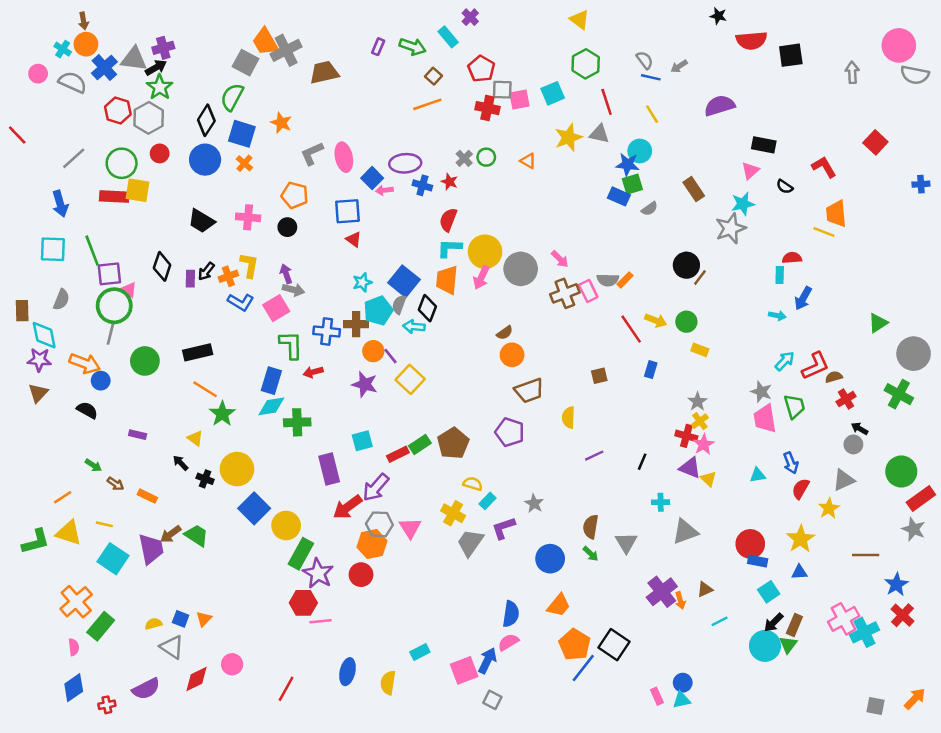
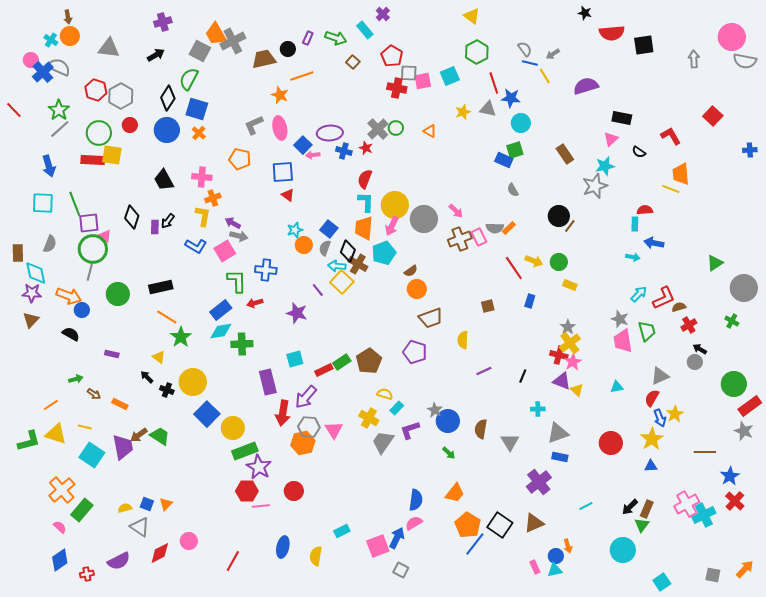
purple cross: (163, 48) -> (163, 22), moved
blue cross: (104, 68) -> (43, 72), moved
black arrow: (156, 68) -> (156, 55), moved
green star: (160, 87) -> (59, 110), moved
orange line: (427, 104) -> (302, 76), moved
yellow line: (652, 114) -> (545, 76), moved
orange star: (281, 123) -> (280, 95), moved
yellow star: (569, 137) -> (463, 112), size x0.7
gray cross: (464, 158) -> (378, 129), size x1.5
blue star: (627, 165) -> (511, 98), moved
gray semicircle: (650, 209) -> (513, 190), moved, turned 96
black trapezoid: (201, 221) -> (164, 180), turned 30
black circle: (287, 227) -> (288, 49), moved
cyan L-shape: (449, 248) -> (366, 202), turned 90
purple arrow: (286, 274) -> (233, 223), turned -42
orange cross: (228, 276) -> (213, 198), moved
blue square: (404, 281) -> (329, 229), size x0.7
blue arrow: (803, 298) -> (654, 243), turned 72
cyan pentagon: (378, 311) -> (384, 253), moved
brown cross: (356, 324) -> (358, 264), moved, turned 30
orange circle: (373, 351) -> (304, 245), moved
yellow square: (410, 379) -> (342, 282), moved
blue rectangle: (271, 381) -> (221, 310), turned 35
green cross: (899, 394) -> (732, 321), size x0.6
yellow cross: (700, 421) -> (570, 343), size x1.5
blue arrow: (791, 463) -> (660, 418), moved
green arrow: (93, 465) -> (76, 379), turned -48
gray triangle: (844, 480) -> (660, 376), moved
red arrow: (348, 507) -> (283, 413), turned -45
green rectangle: (301, 554) -> (245, 451), turned 40
green arrow: (591, 554) -> (449, 453), moved
blue circle: (550, 559) -> (448, 421), moved
blue rectangle: (758, 561) -> (560, 457), moved
red circle: (361, 575) -> (294, 491), moved
brown triangle: (705, 589) -> (534, 523), moved, size x1.5
cyan square: (769, 592) -> (662, 582), moved
orange arrow: (680, 600) -> (568, 546), moved
cyan circle: (765, 646) -> (623, 550), moved
pink semicircle: (74, 647) -> (60, 527), turned -40

